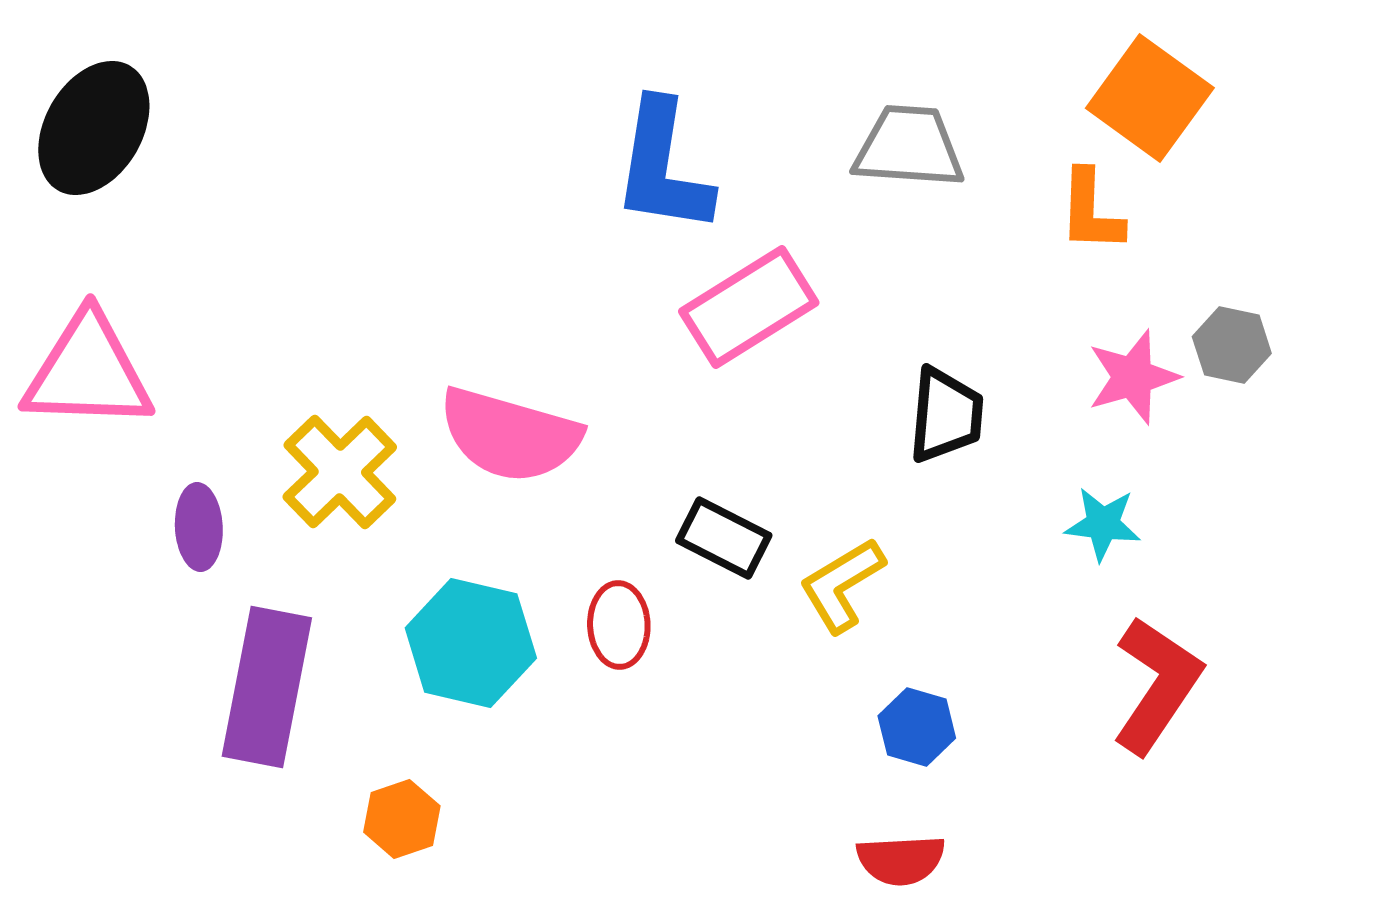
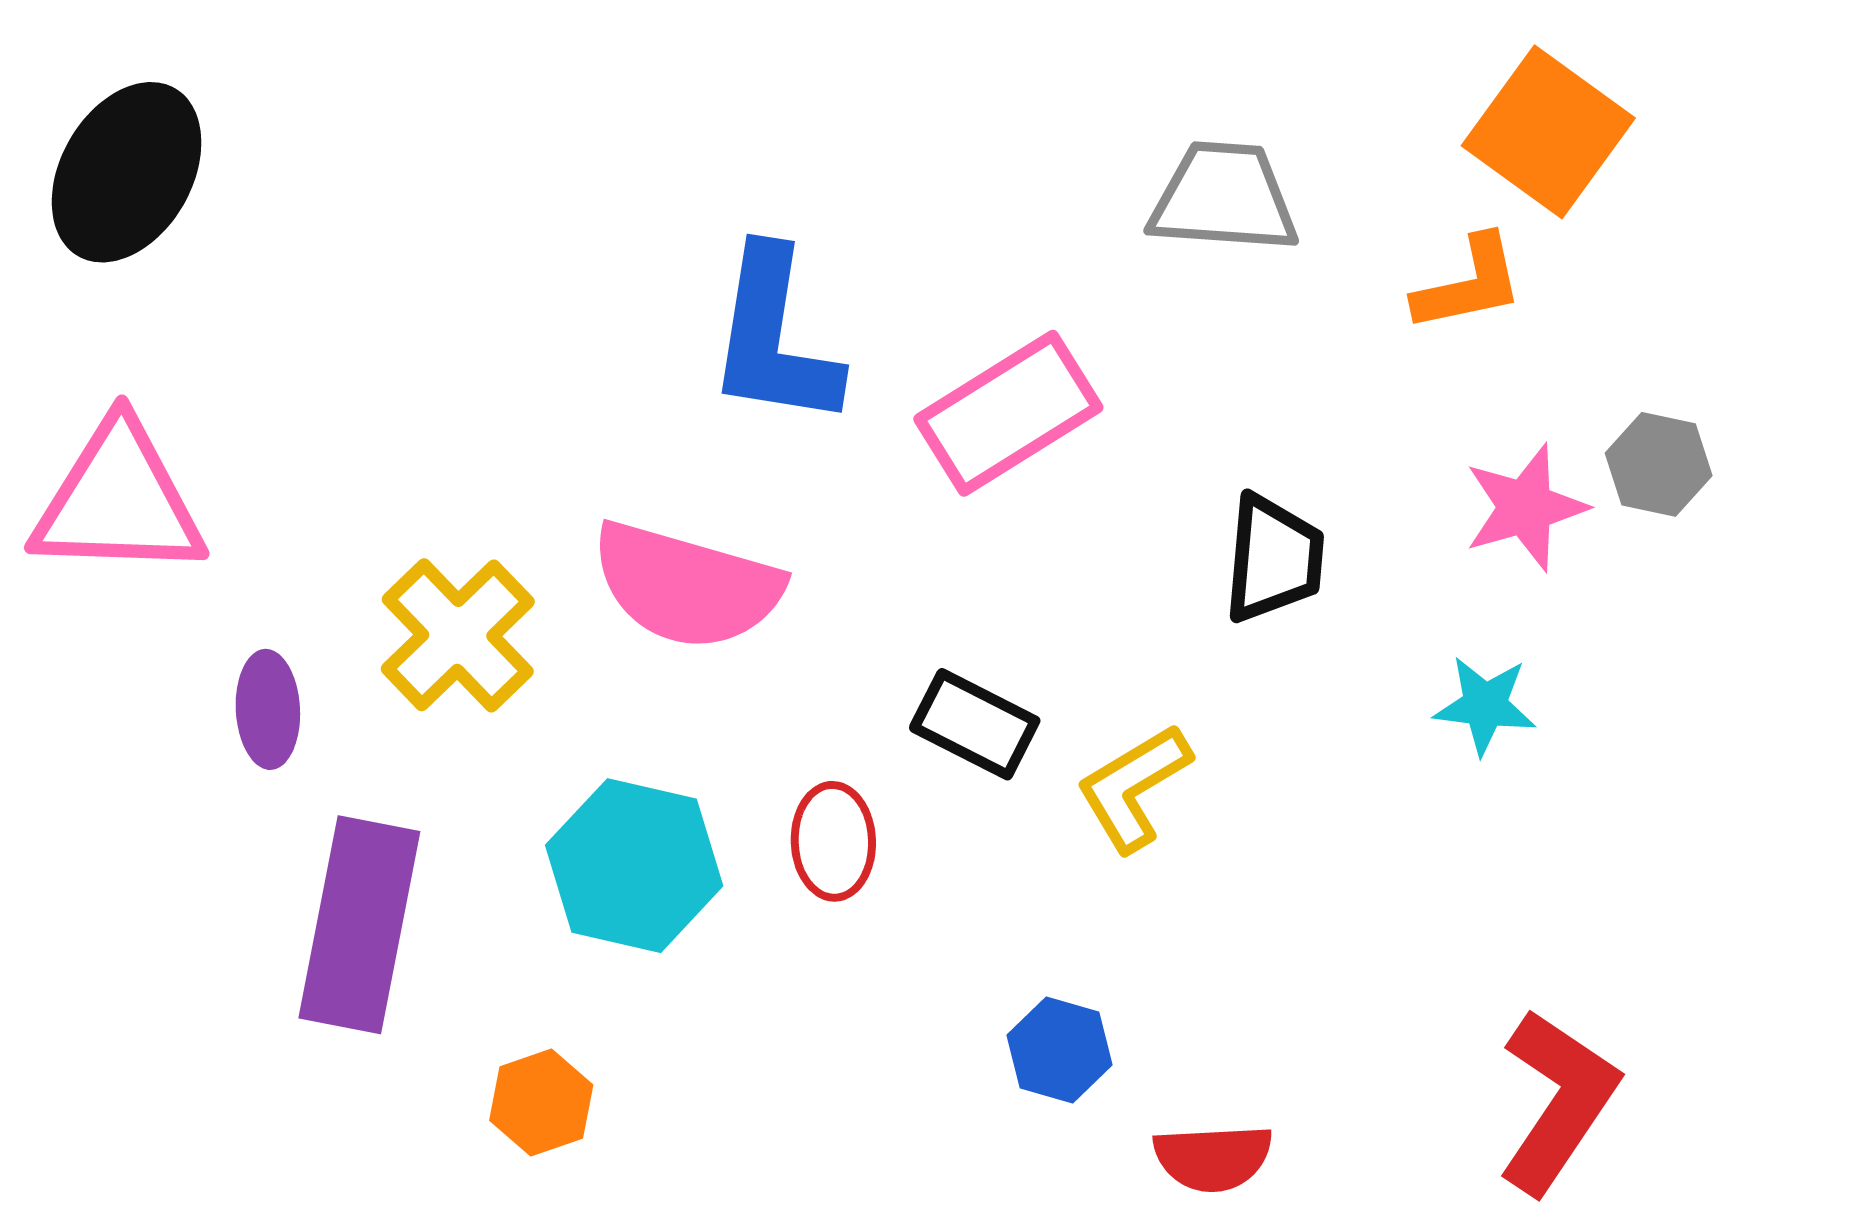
blue L-shape: (663, 167) -> (774, 338), moved
orange L-shape: (1091, 211) -> (1469, 284), turned -104
red L-shape: (1157, 685) -> (1558, 1101), moved
blue hexagon: (917, 727) -> (1060, 1050), moved

